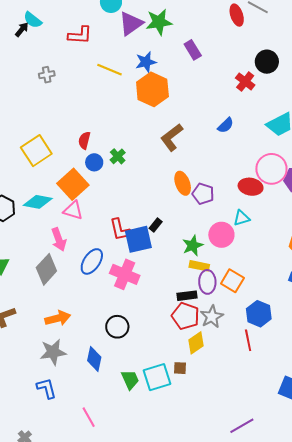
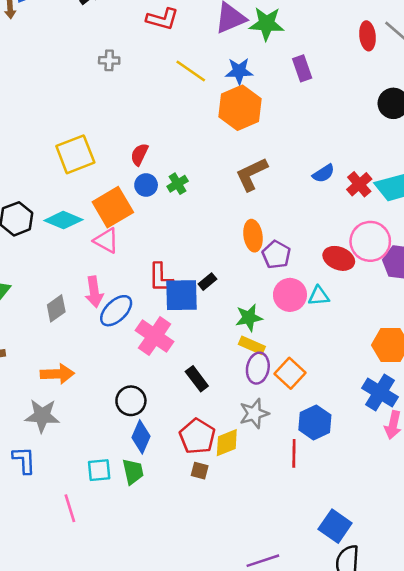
red cross: (245, 82) -> (359, 184), moved
pink circle: (221, 235) -> (290, 295), moved
pink arrow: (59, 239) -> (94, 292), moved
gray diamond: (46, 269) -> (56, 308), size x0.7
black rectangle: (187, 296) -> (197, 379), moved, turned 48
red pentagon: (185, 316) -> (197, 436), moved
blue diamond: (94, 359) -> (141, 437), moved
cyan square: (157, 377) -> (99, 470), moved, size x0.7

